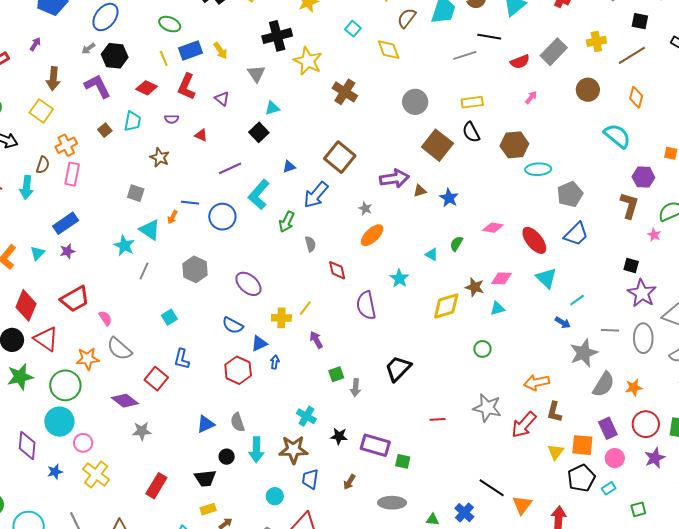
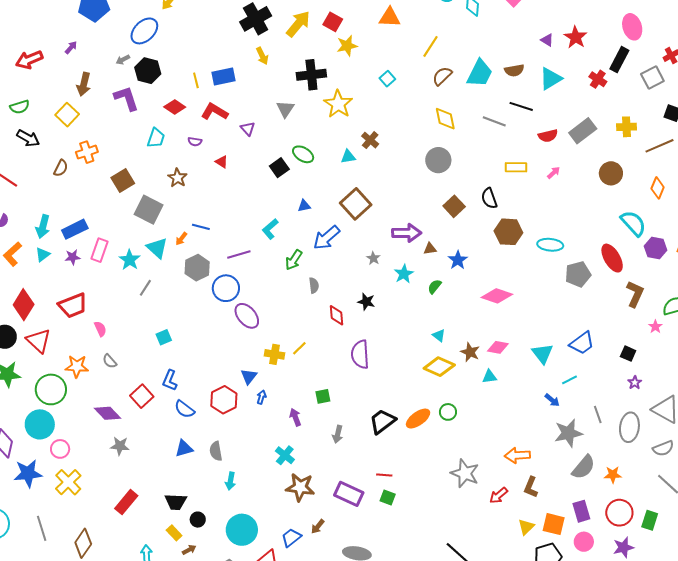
green ellipse: (170, 24) -> (303, 154), moved
yellow diamond: (389, 50) -> (445, 119), moved
yellow arrow: (221, 51) -> (262, 56), moved
gray line: (465, 55) -> (494, 121), turned 30
red L-shape: (187, 87) -> (214, 112), turned 88
brown cross: (345, 92) -> (370, 140), size x0.7
yellow rectangle: (472, 102) -> (516, 167), moved
cyan triangle: (272, 108) -> (348, 157), moved
brown square: (105, 130) -> (123, 180), moved, size x1.6
brown square: (437, 145) -> (454, 206), size x0.7
brown hexagon: (514, 145) -> (508, 232), moved
purple line: (230, 168) -> (239, 255), moved
pink rectangle: (72, 174) -> (99, 250), moved
purple hexagon: (643, 177) -> (656, 248), moved
cyan arrow: (26, 187) -> (43, 226), moved
gray square: (136, 193) -> (149, 210), size x1.6
cyan L-shape: (259, 195) -> (270, 229), size x0.7
blue circle: (222, 217) -> (226, 288), moved
pink diamond: (493, 228) -> (497, 296), size x1.4
blue trapezoid: (576, 234) -> (582, 343), moved
orange ellipse: (372, 235) -> (418, 419), moved
red ellipse: (534, 240) -> (612, 258), moved
green semicircle: (456, 244) -> (435, 287), moved
cyan triangle: (432, 254) -> (439, 335), moved
gray hexagon: (195, 269) -> (197, 268), moved
cyan star: (399, 278) -> (404, 274), moved
purple star: (642, 293) -> (635, 383), size x0.5
yellow diamond: (446, 306) -> (439, 367), turned 32
blue semicircle: (233, 325) -> (185, 409), moved
gray line: (610, 330) -> (598, 414), turned 60
purple arrow: (316, 340) -> (295, 417), moved
blue triangle: (259, 344) -> (249, 376), turned -36
gray semicircle: (119, 349) -> (110, 361), size x0.6
green circle: (482, 349) -> (448, 412), moved
green square: (336, 374) -> (323, 396), moved
red line: (438, 419) -> (384, 475), moved
red arrow: (524, 425) -> (499, 495), size x0.7
black star: (339, 436) -> (366, 302), moved
cyan arrow: (256, 450) -> (230, 481), size x0.7
brown star: (293, 450) -> (300, 487), moved
black circle: (227, 457) -> (198, 520), moved
green square: (403, 461) -> (388, 498), moved
blue star: (55, 472) -> (28, 473), size x1.8
blue trapezoid: (310, 479) -> (291, 538), moved, turned 35
cyan circle: (275, 496) -> (242, 530), size x1.8
yellow rectangle: (208, 509) -> (174, 533), turned 56

